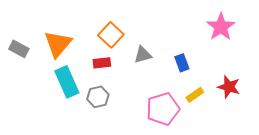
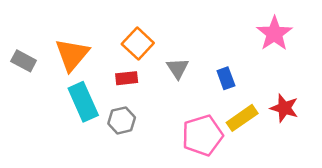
gray triangle: (143, 55) -> (178, 68), turned -48
yellow rectangle: (195, 95) -> (242, 118), size x1.4

